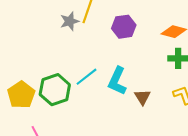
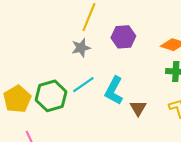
gray star: (70, 21) -> (81, 48), moved

